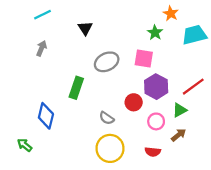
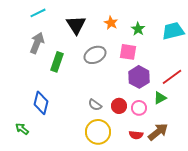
orange star: (171, 13) -> (111, 23), moved
black triangle: (85, 28) -> (76, 25), size x1.5
gray arrow: (41, 48) -> (37, 43), size x1.5
green rectangle: (76, 88) -> (57, 62), moved
red circle: (134, 102) -> (119, 106), moved
brown arrow: (179, 135) -> (158, 132), moved, size x1.5

